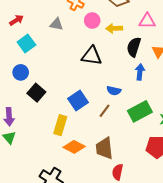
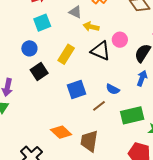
pink circle: (92, 20) -> (120, 40), moved
yellow arrow: (114, 28) -> (91, 27), moved
yellow rectangle: (60, 125) -> (66, 54), moved

